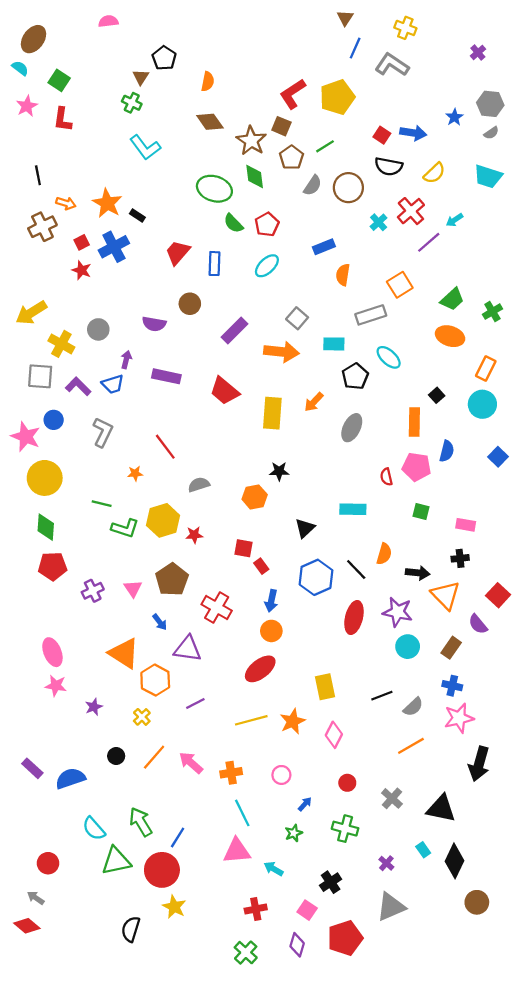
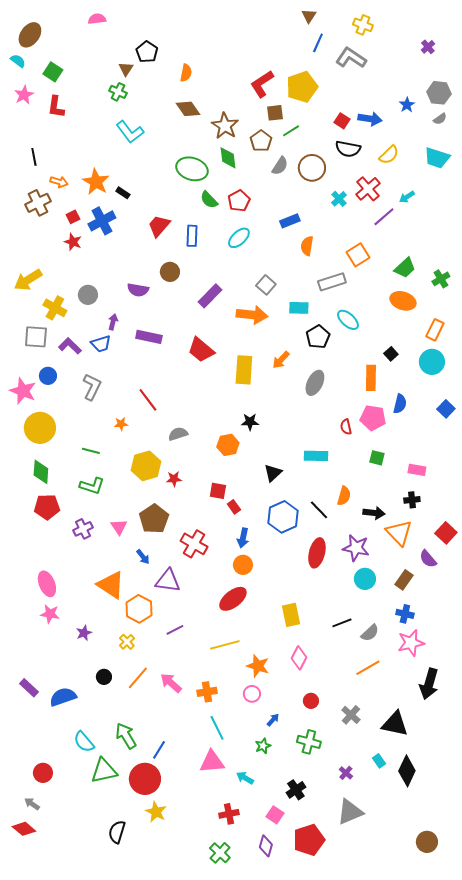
brown square: (281, 126) -> (275, 113), moved, turned -30
green L-shape: (125, 528) -> (92, 486), moved
orange star: (293, 721) -> (258, 666), moved, turned -30
brown circle: (477, 902) -> (427, 842), moved

